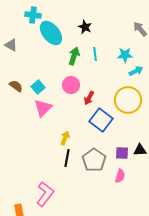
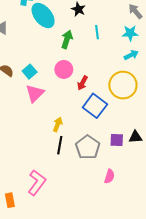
cyan line: (95, 54) -> (97, 32), moved
cyan star: (125, 55) -> (130, 33), moved
pink semicircle: (120, 176) -> (109, 176), moved

